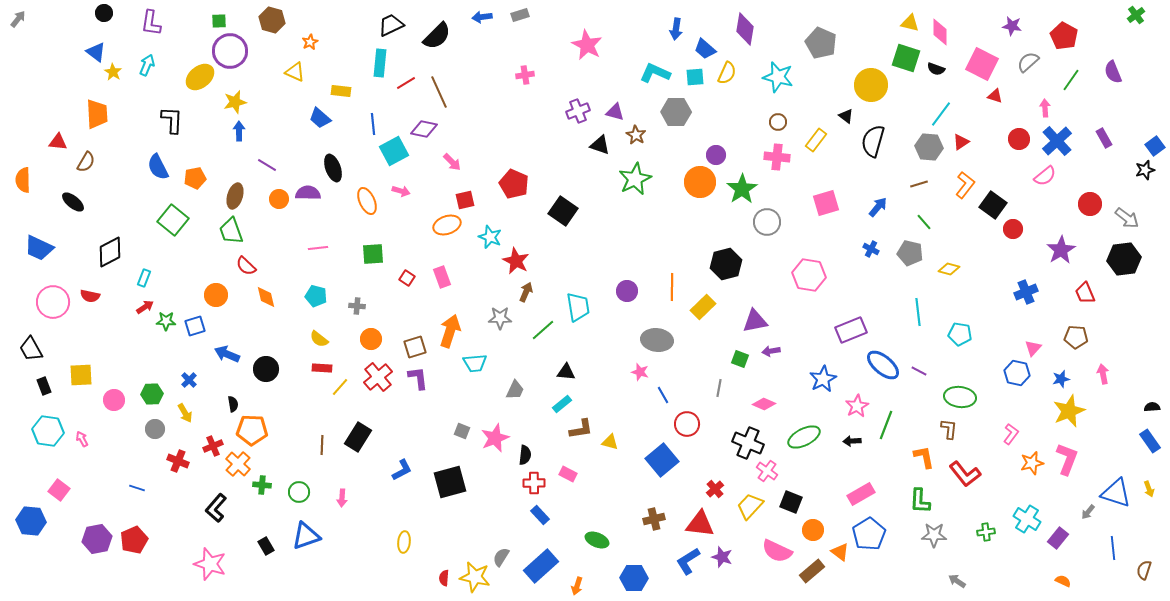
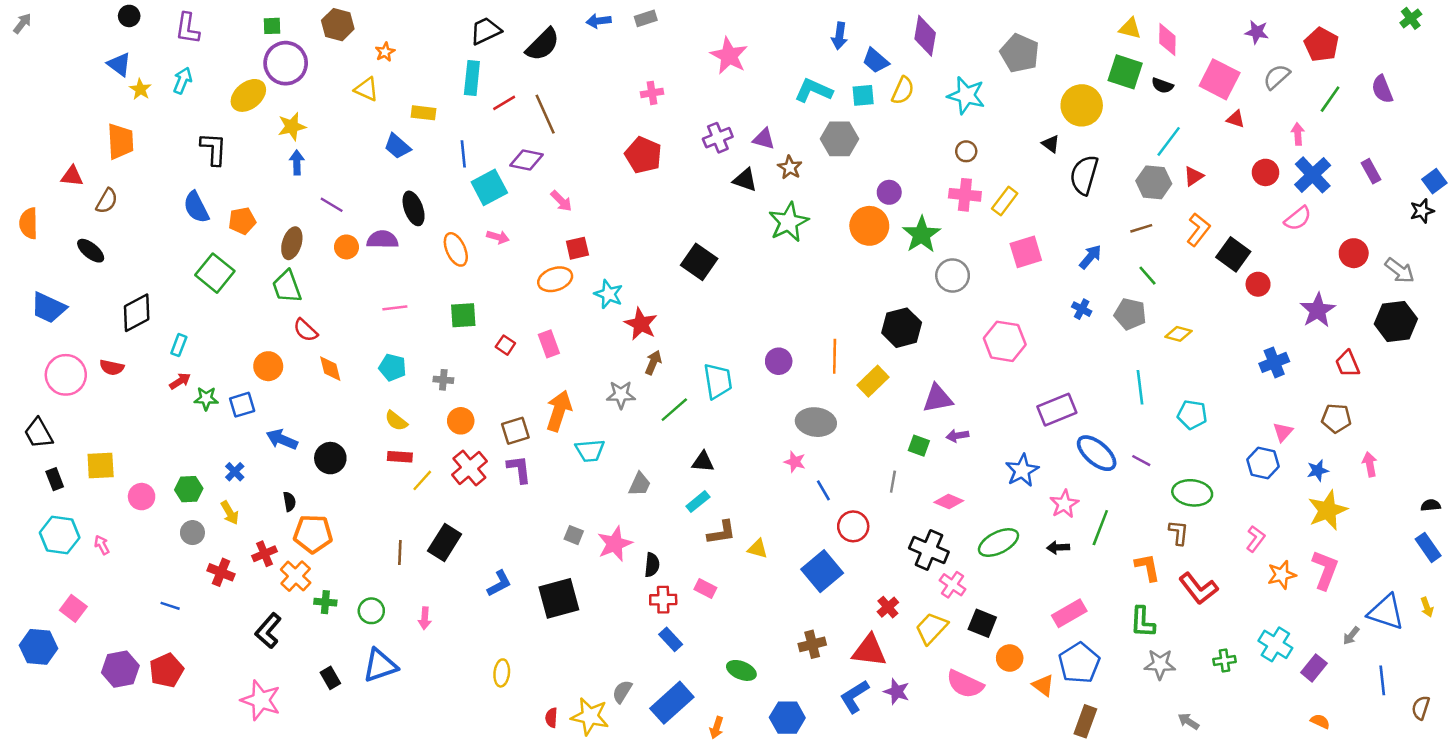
yellow rectangle: (816, 140) -> (1005, 201), moved
red pentagon: (514, 184) -> (643, 155), moved
brown rectangle: (812, 571) -> (1085, 721), moved, turned -30

